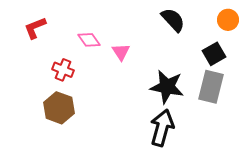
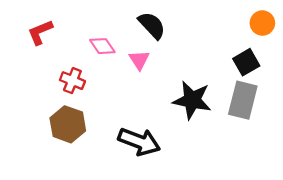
black semicircle: (173, 20) -> (152, 25), moved
black arrow: (162, 128) -> (139, 142), moved, turned 96

